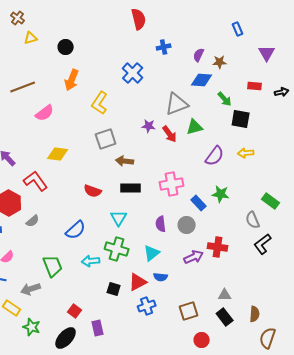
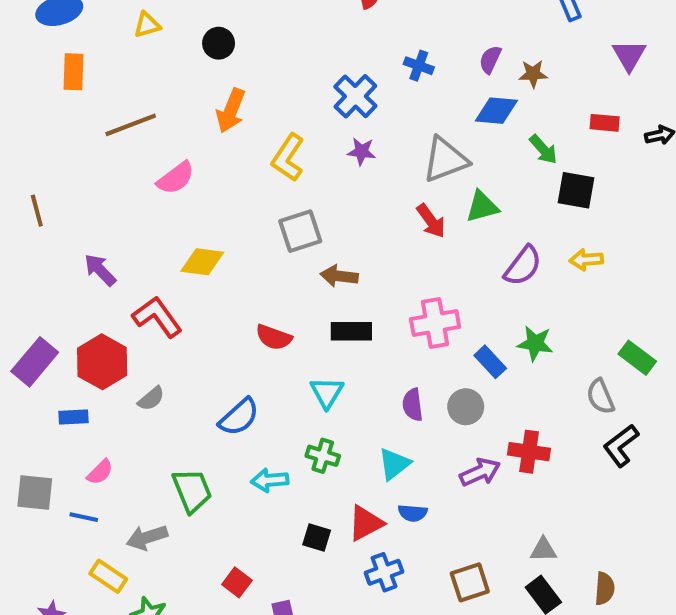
blue cross: (164, 47) -> (419, 66), moved, turned 32
purple star: (149, 126) -> (362, 151), moved
green cross: (117, 249) -> (323, 456), size x0.7

